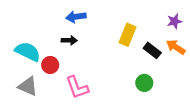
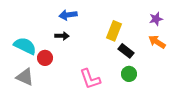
black rectangle: (152, 50) -> (126, 51), moved
pink L-shape: (77, 87) -> (90, 79), moved

